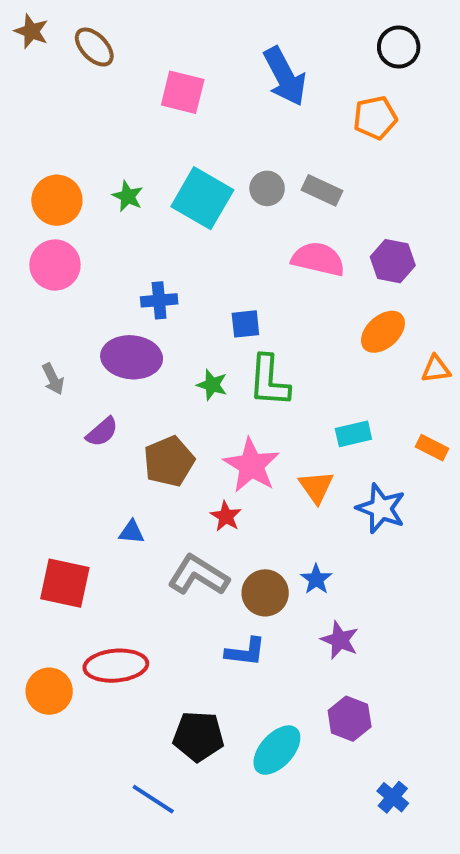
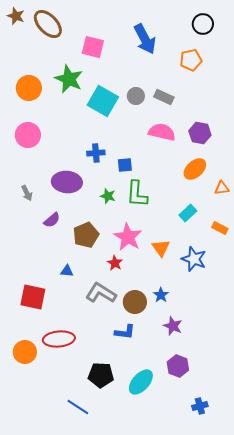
brown ellipse: (94, 47) -> (48, 24), size x1.4
green star: (128, 196) -> (69, 79), moved, size x1.8
orange circle: (57, 200) -> (29, 88), moved
blue cross: (159, 300) -> (96, 153), moved
cyan rectangle: (353, 434) -> (188, 213), moved, turned -30
blue cross: (393, 797) -> (200, 406), turned 35

